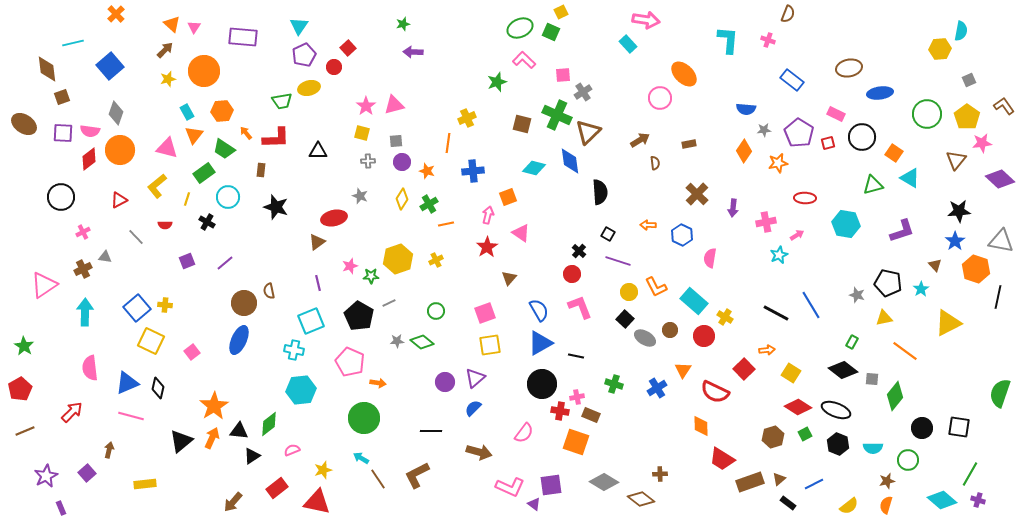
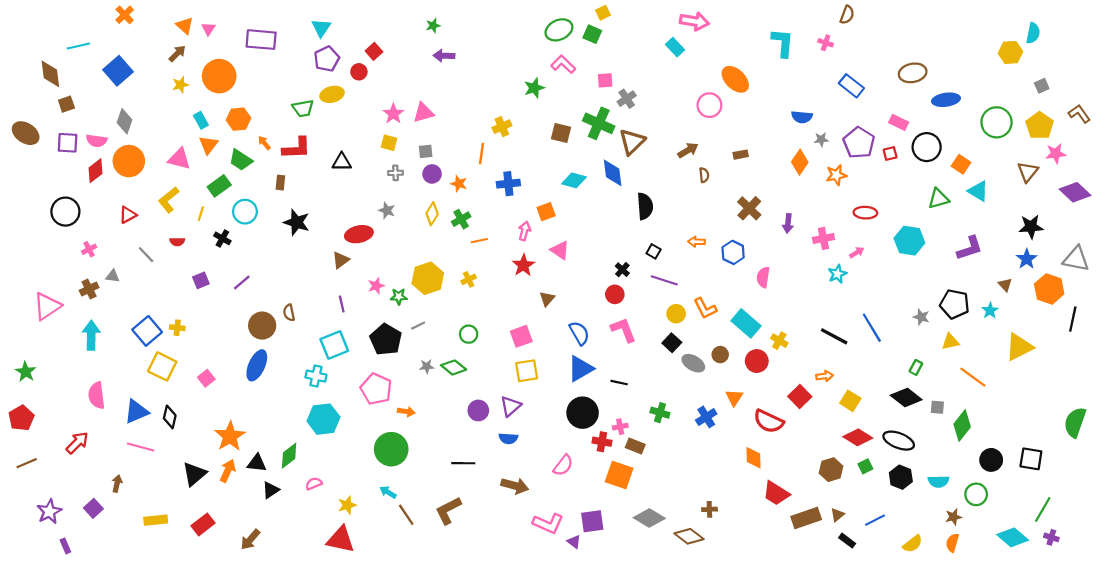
blue semicircle: (473, 408) -> (508, 438), turned -132
red rectangle: (277, 488) -> (203, 524), moved

